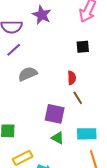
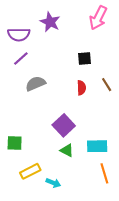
black square: (83, 47) -> (85, 58), moved
brown line: (78, 98) -> (107, 85), moved
purple square: (55, 114) -> (64, 125), turned 35

